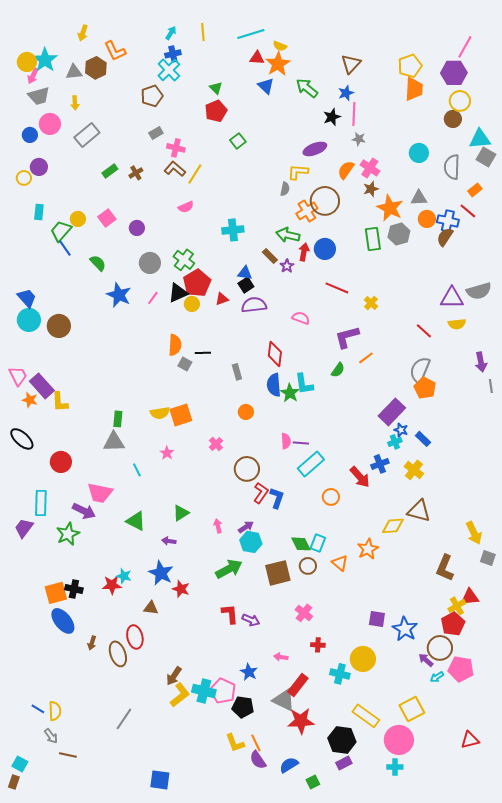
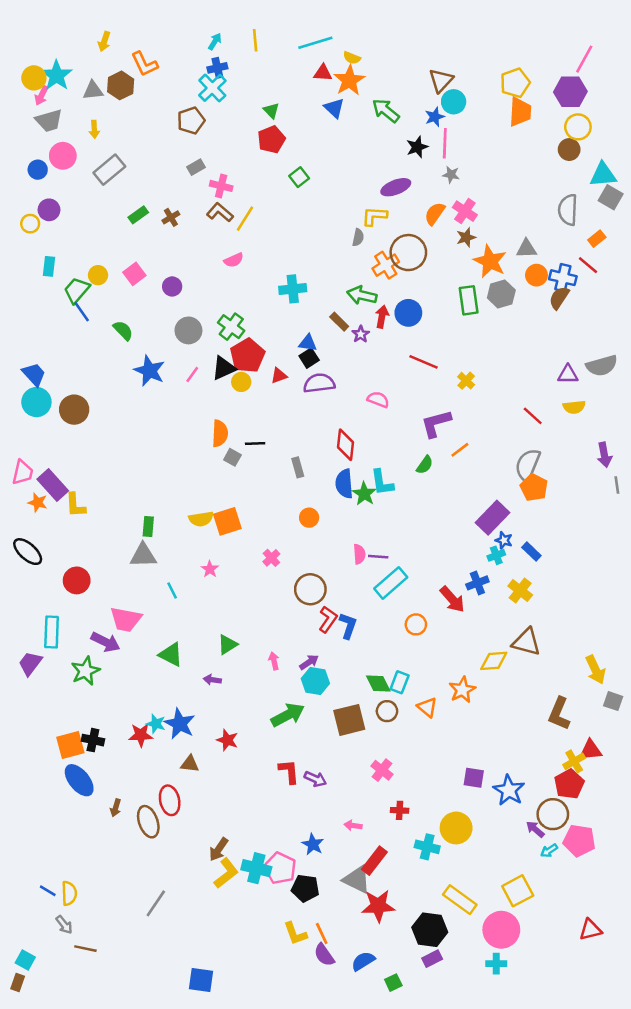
cyan circle: (419, 153) -> (454, 102), moved
purple triangle: (452, 298) -> (568, 374), size x0.7
pink trapezoid: (18, 376) -> (23, 472), turned 40
blue star: (161, 573) -> (180, 724), moved

